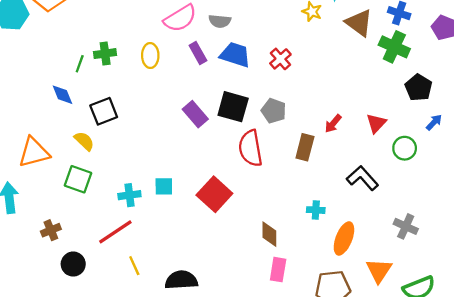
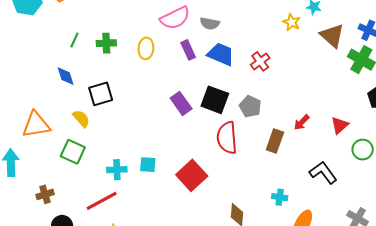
green line: (80, 64) -> (74, 40), moved

